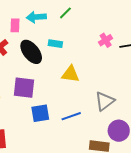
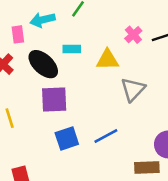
yellow triangle: (70, 74) -> (107, 60), moved
purple square: (24, 88) -> (54, 100), moved
gray triangle: (105, 101) -> (133, 89), moved

